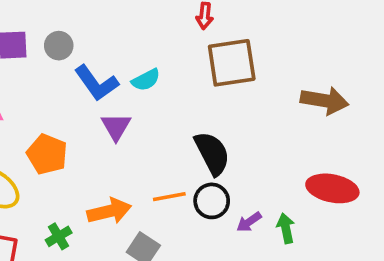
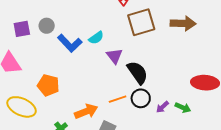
brown arrow: (324, 101) -> (183, 23), moved
purple triangle: (116, 127) -> (114, 56), moved
green arrow: (286, 228) -> (183, 108), turned 133

